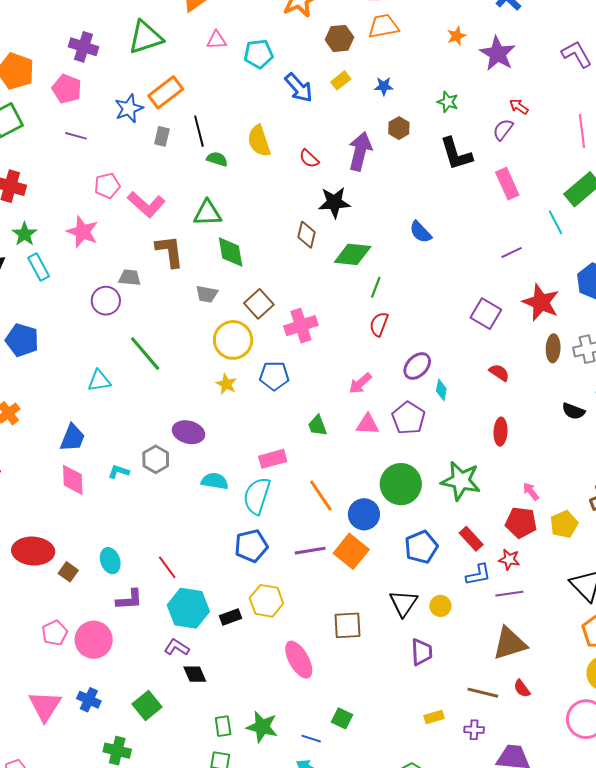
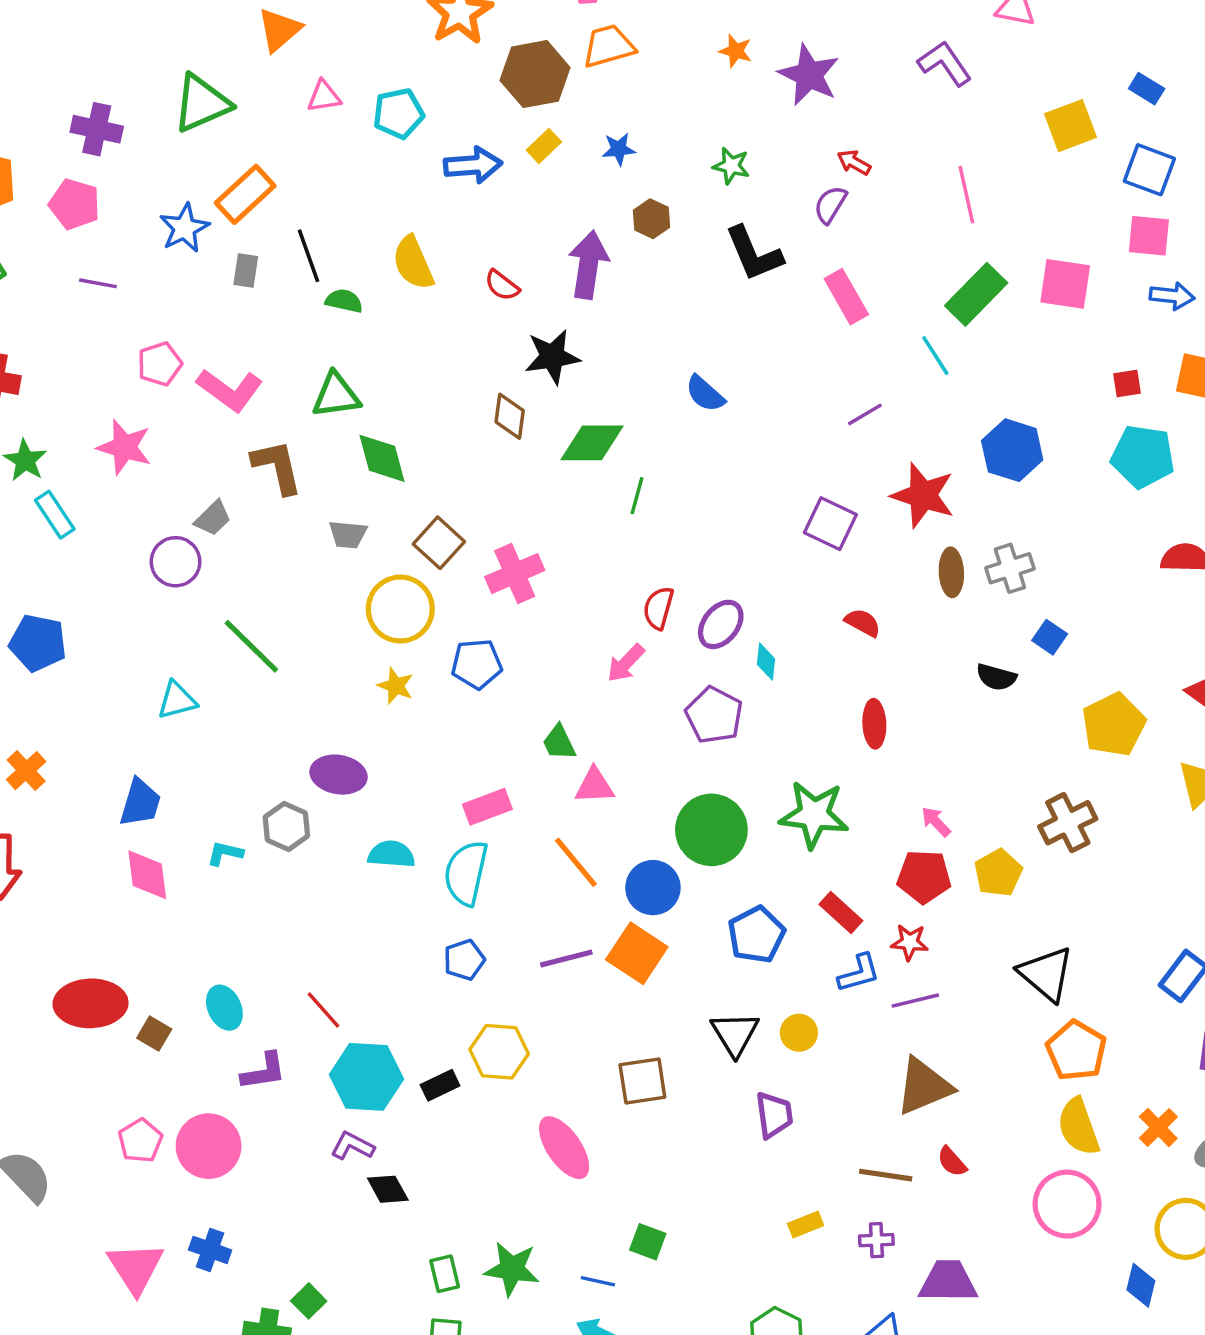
orange star: (456, 36) -> (736, 51), turned -30
brown hexagon: (339, 38) -> (535, 74), size x1.4
blue arrow: (299, 88) -> (473, 165), turned -48
gray trapezoid: (130, 278) -> (213, 518), turned 135
red semicircle: (379, 324) -> (658, 608), moved
pink triangle: (367, 424) -> (594, 786), moved
blue pentagon: (251, 546) -> (464, 960), size x0.7
green square: (147, 705) -> (309, 1301), moved, size x0.7

